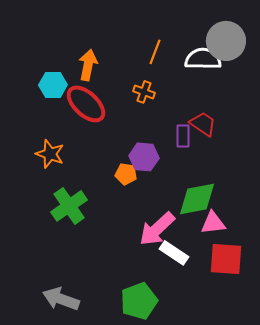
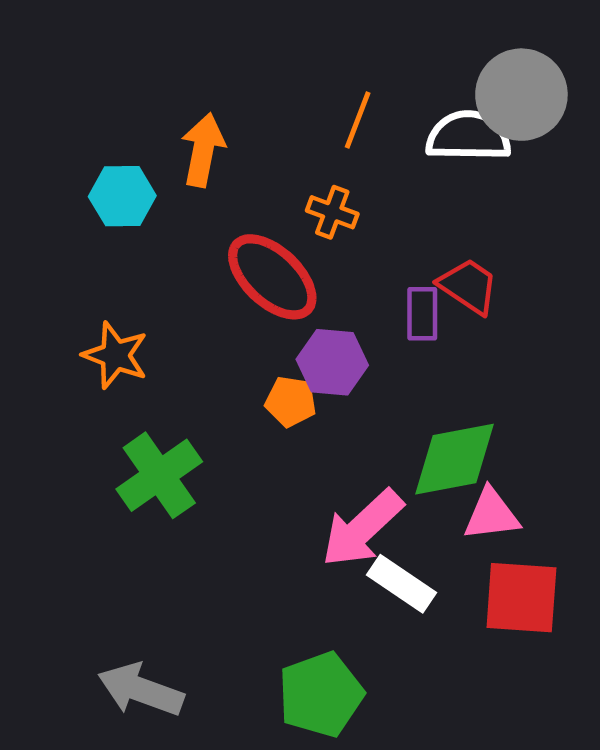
red ellipse: (86, 104) -> (272, 277), moved

